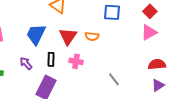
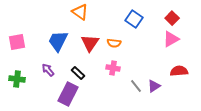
blue square: (112, 12) -> (134, 19), turned 30
black rectangle: (51, 59) -> (78, 73), moved, turned -48
pink cross: (76, 61) -> (113, 68), moved
purple triangle: (158, 85) -> (154, 86), moved

